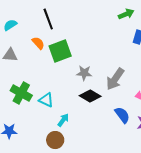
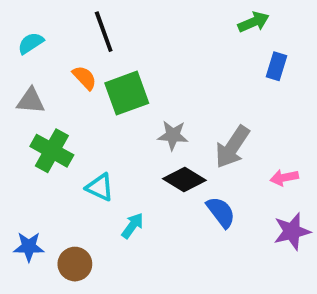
green cross: (21, 93) -> (52, 151), moved
blue semicircle: (122, 115) -> (221, 212), moved
brown circle: (55, 140) -> (75, 264), moved

